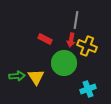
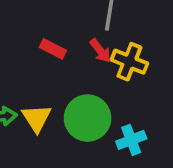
red arrow: (71, 40) -> (100, 51), turned -48
green circle: (64, 63) -> (88, 118), moved

